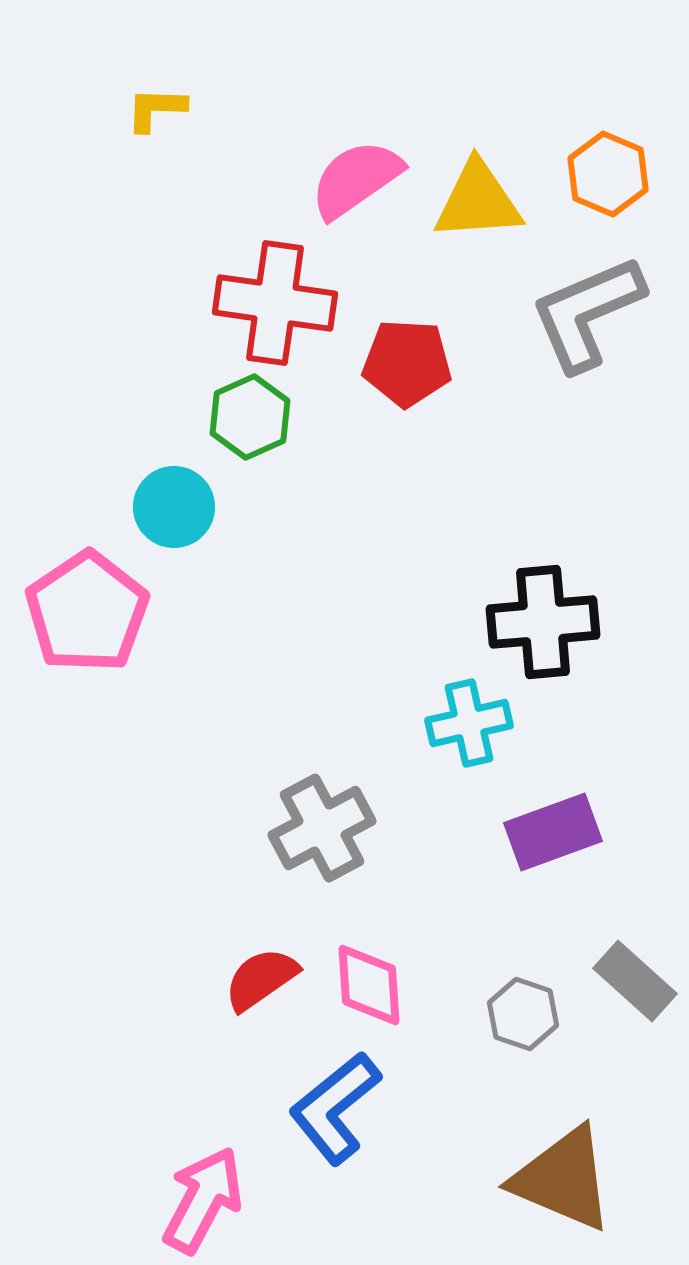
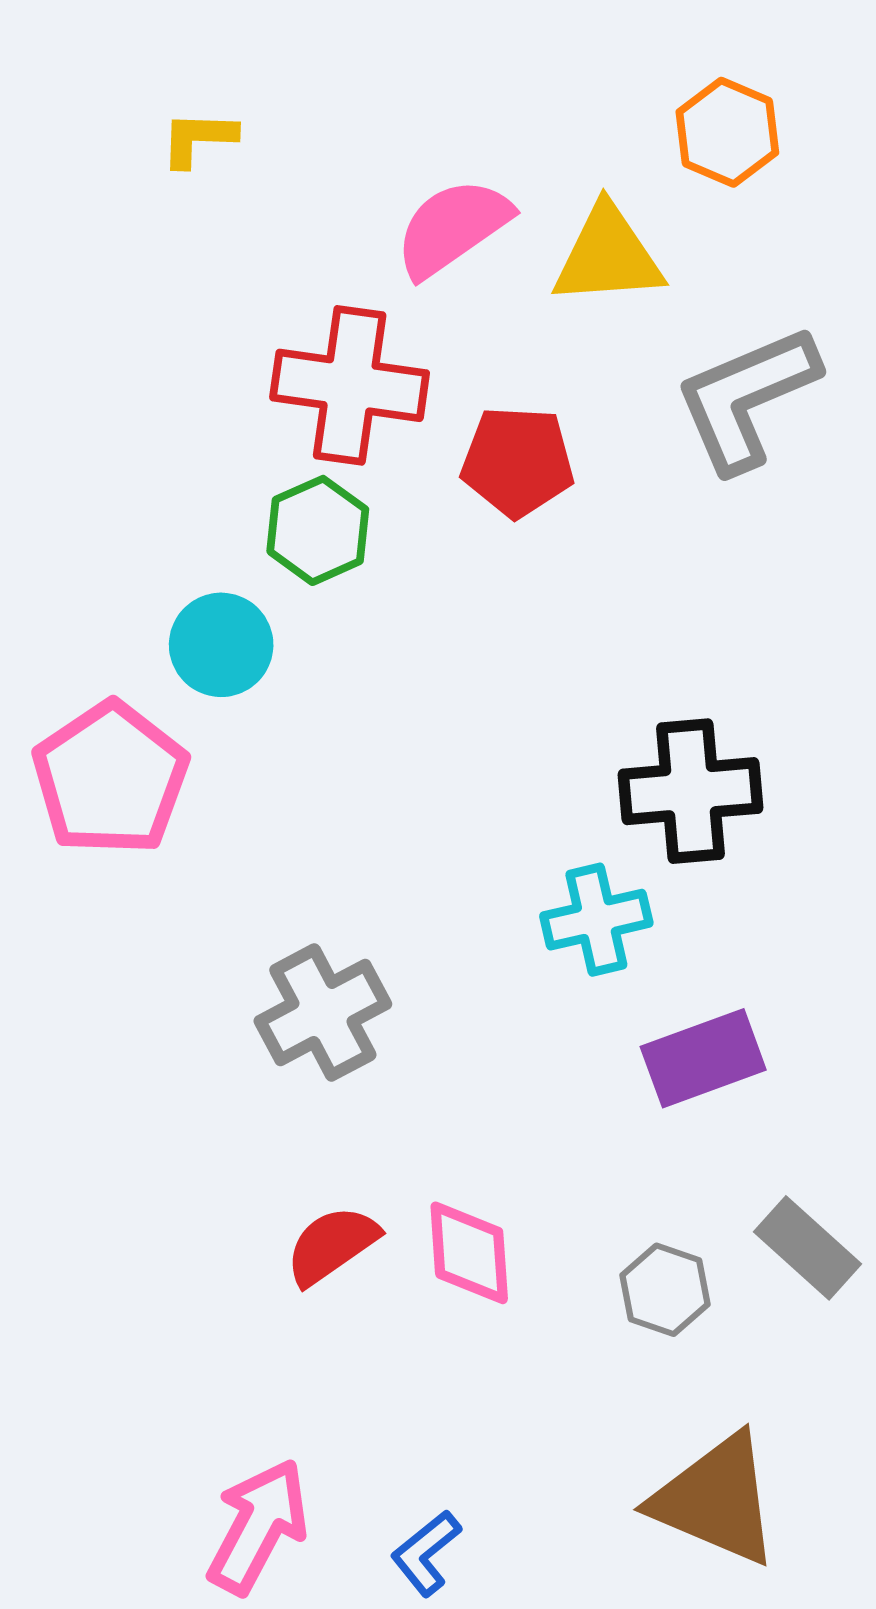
orange hexagon: (608, 174) -> (727, 132), moved
gray cross: (322, 828) -> (323, 1012), moved
blue L-shape: (335, 1108) -> (426, 1553), moved, size x0.6

